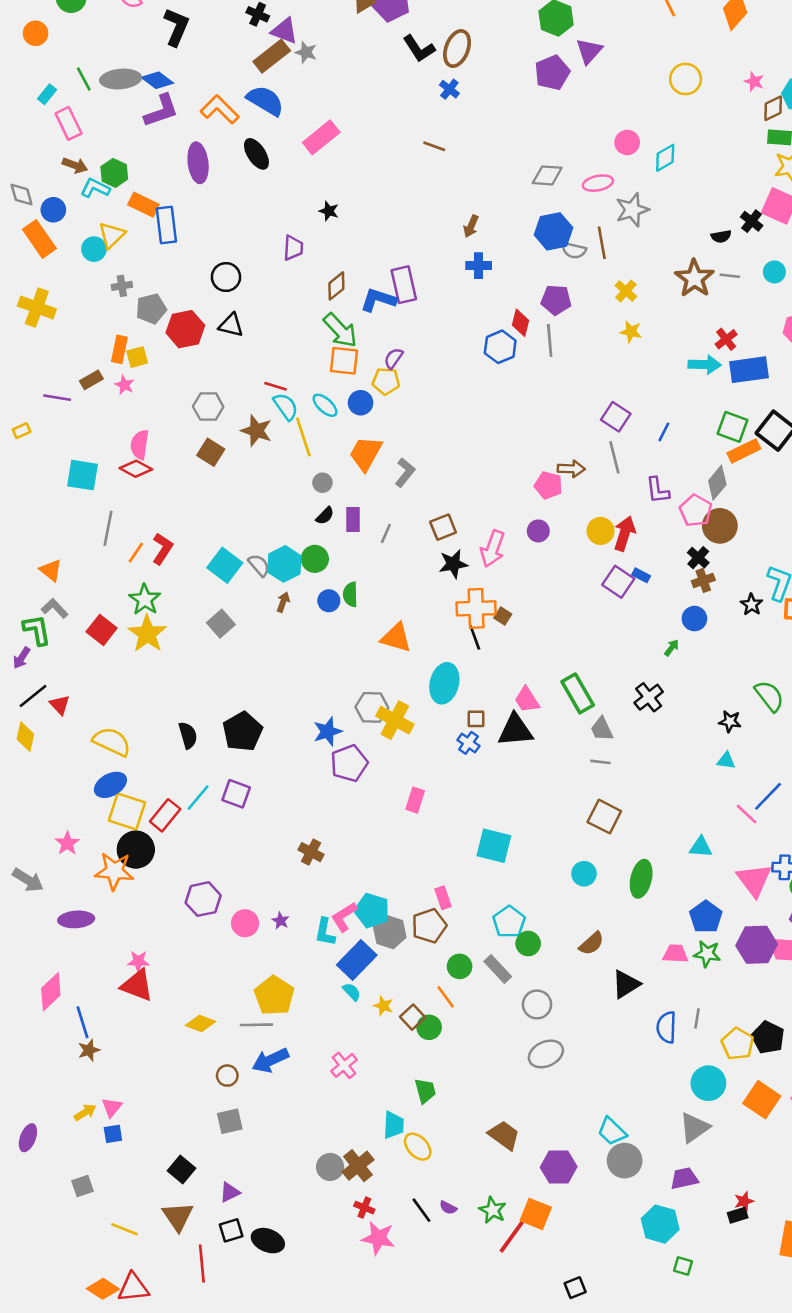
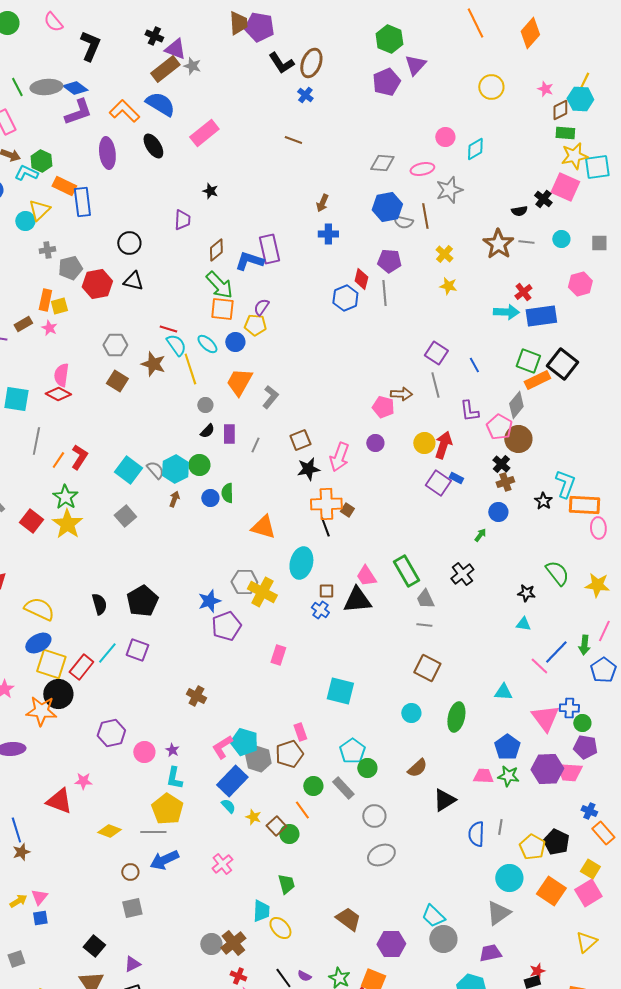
blue line: (664, 432) -> (474, 365), turned -56
cyan L-shape: (325, 932) -> (174, 778), moved
pink star: (138, 961) -> (83, 781), moved

